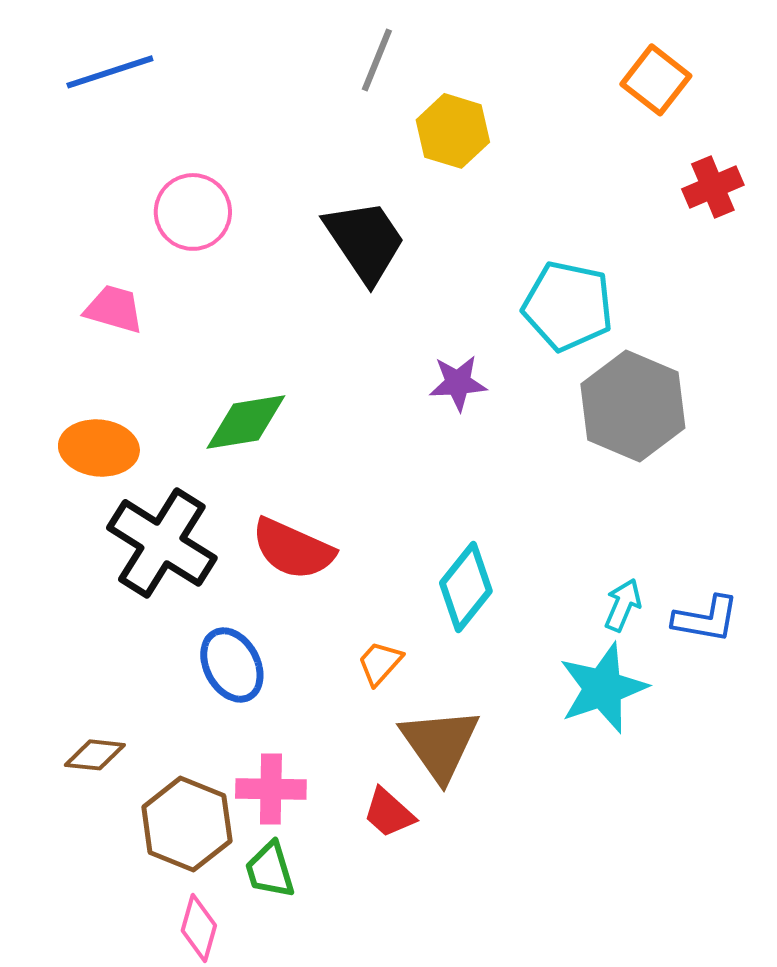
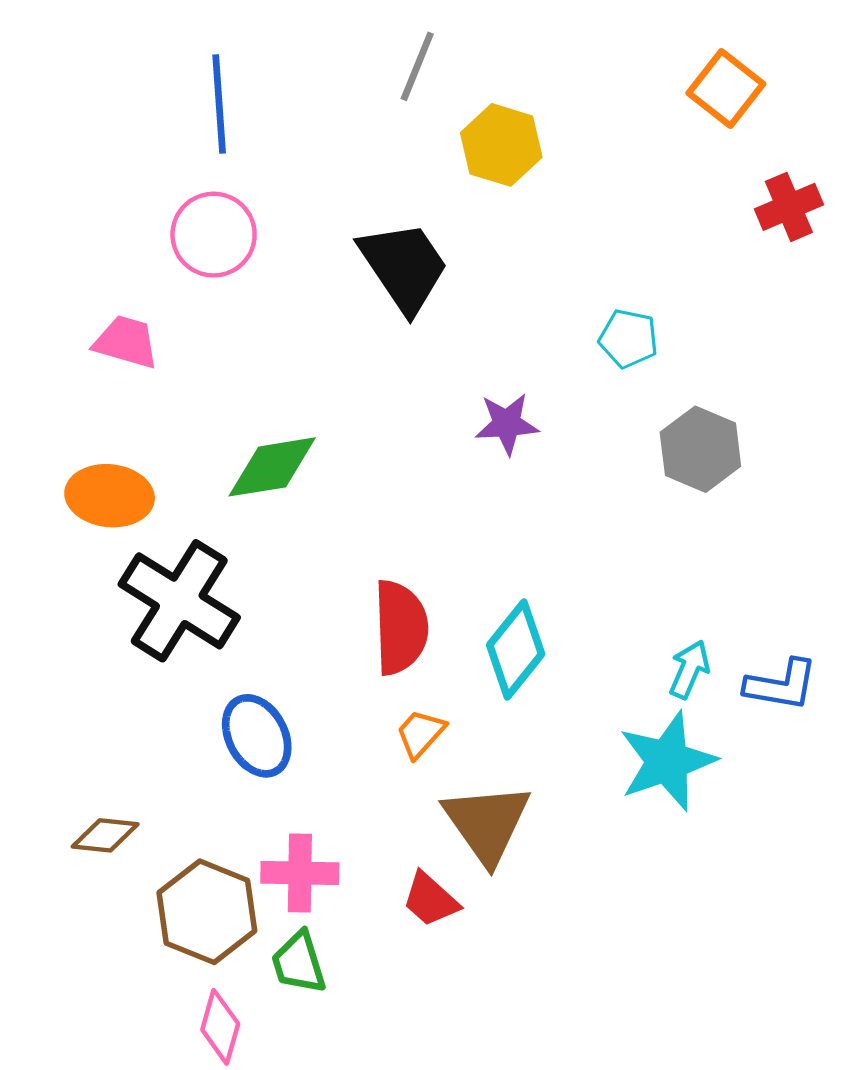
blue line: (110, 72) -> (219, 104), moved, turned -76
cyan pentagon: (568, 306) -> (628, 339), size x0.6
gray hexagon: (633, 406) -> (700, 449), size x0.7
red semicircle: (293, 549) -> (401, 627), moved, turned -116

